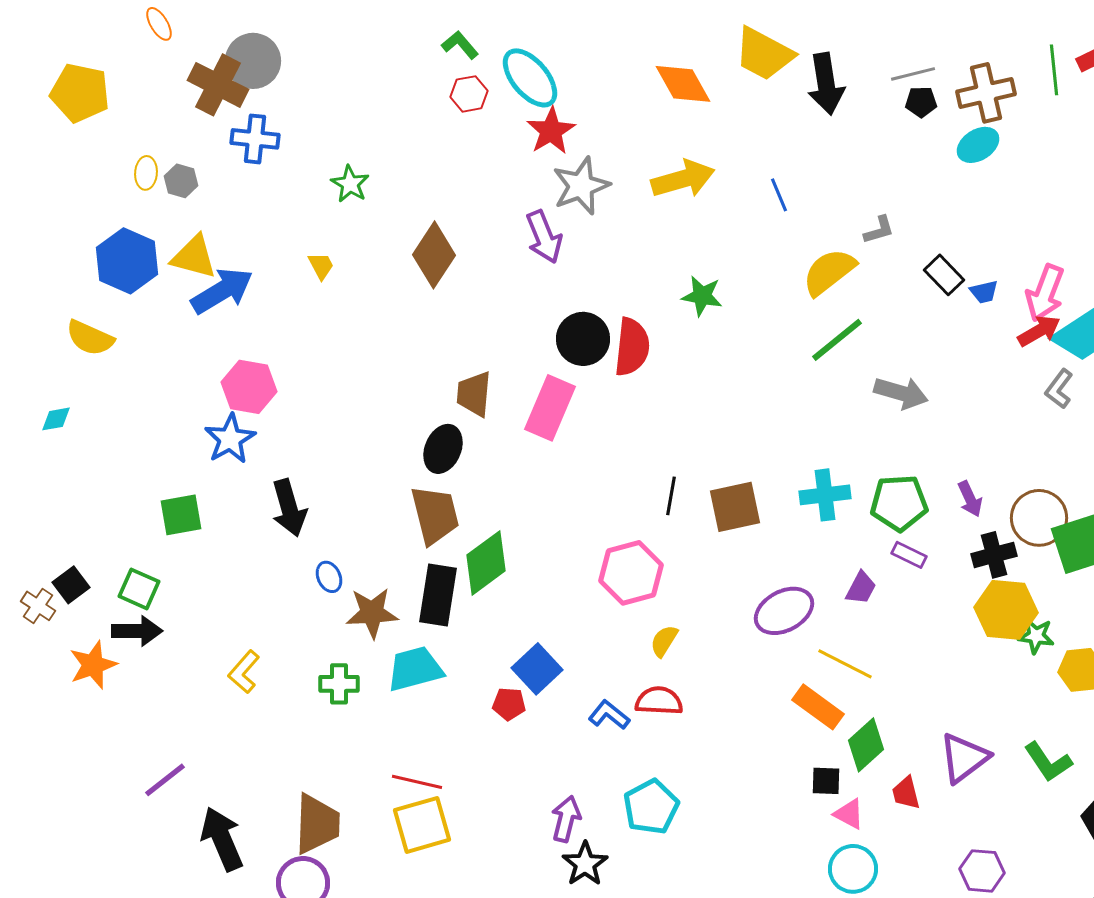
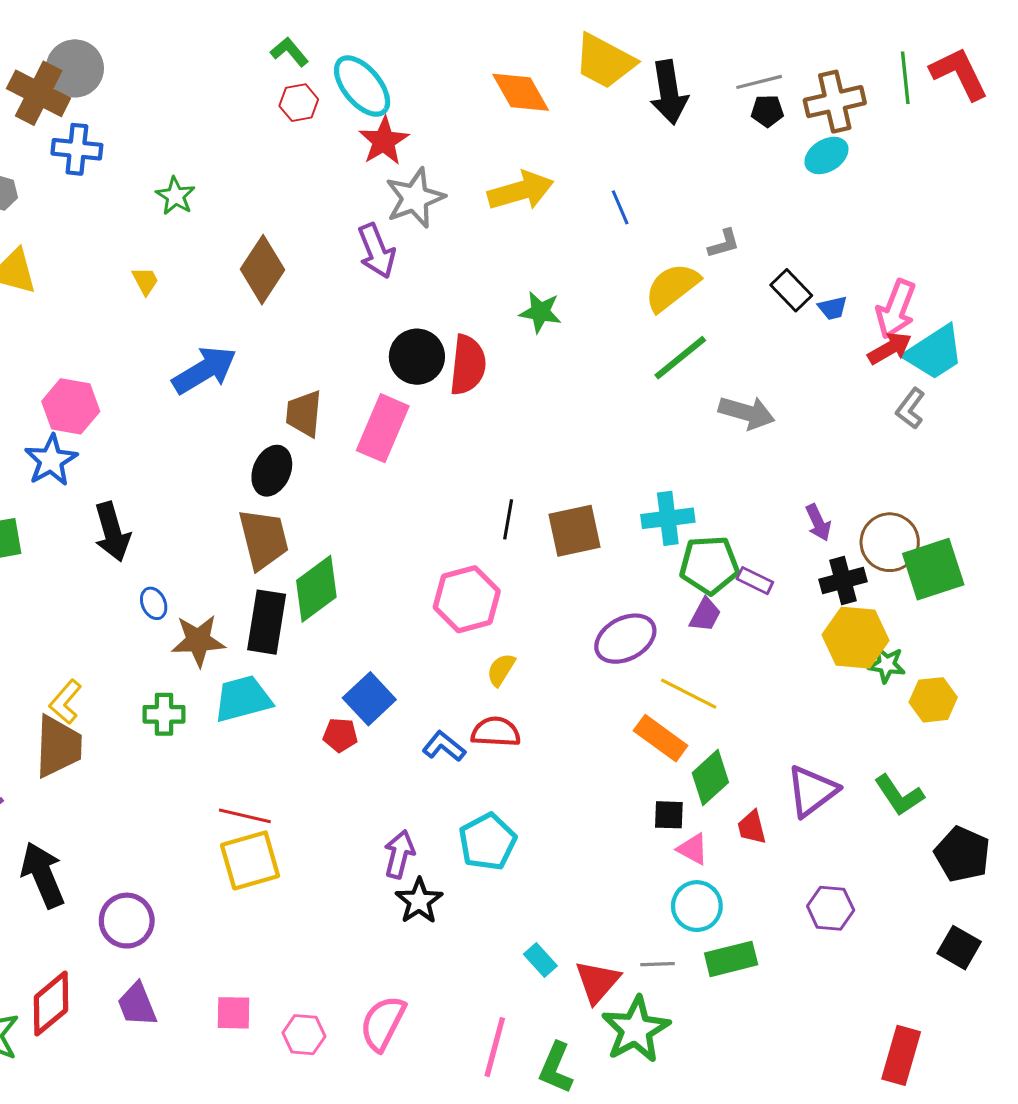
blue arrow: (222, 291) -> (204, 370), moved
green pentagon: (899, 503) -> (709, 565), moved
brown trapezoid: (317, 824) -> (58, 746), moved

